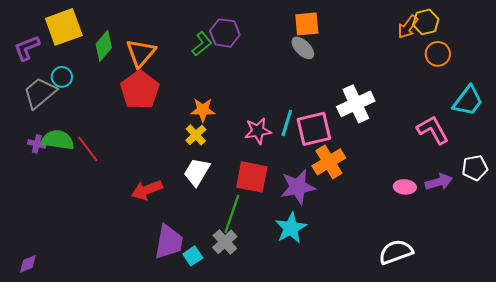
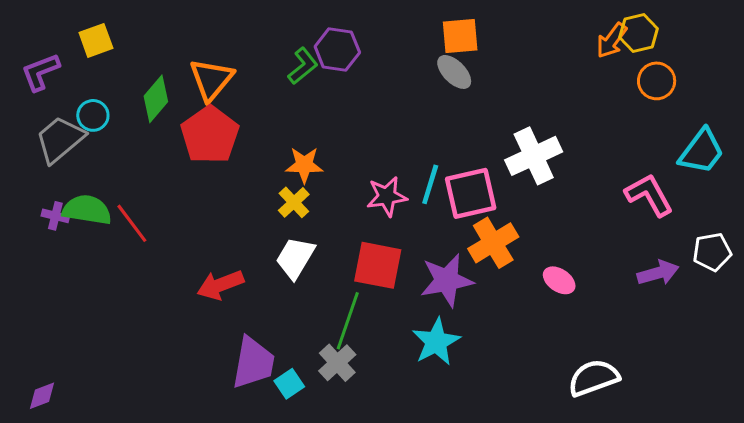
yellow square: (64, 27) -> (96, 40), size x0.6
green diamond: (104, 46) -> (156, 99), moved
pink ellipse: (405, 187) -> (559, 280), moved, turned 30

